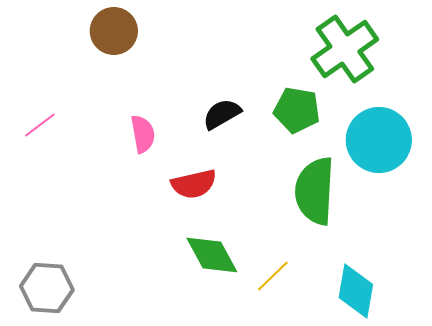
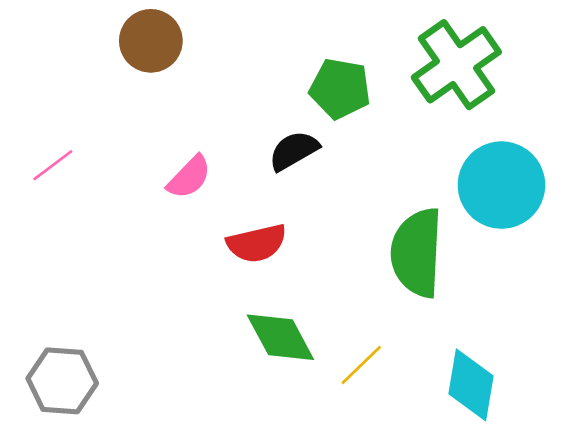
green pentagon: (297, 110) -> (340, 88), moved
pink semicircle: (143, 134) -> (189, 177), turned 54

